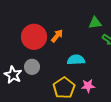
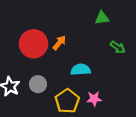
green triangle: (95, 23) -> (102, 18), moved
gray circle: (32, 67) -> (38, 84), moved

